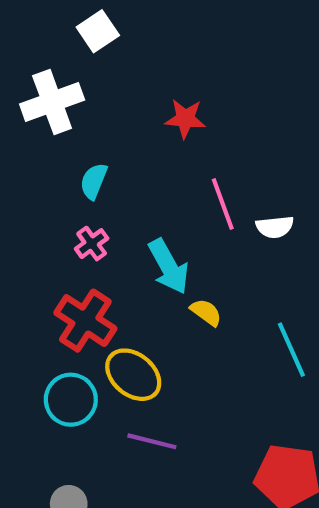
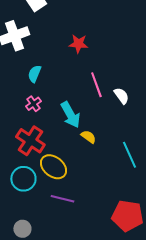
white semicircle: (275, 227) -> (121, 96), turned -120

